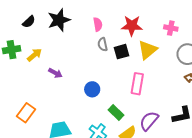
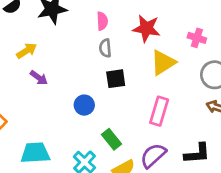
black square: (122, 52) -> (116, 79), moved
yellow arrow: (35, 55) -> (26, 51), moved
pink rectangle: (137, 84) -> (159, 111), moved

